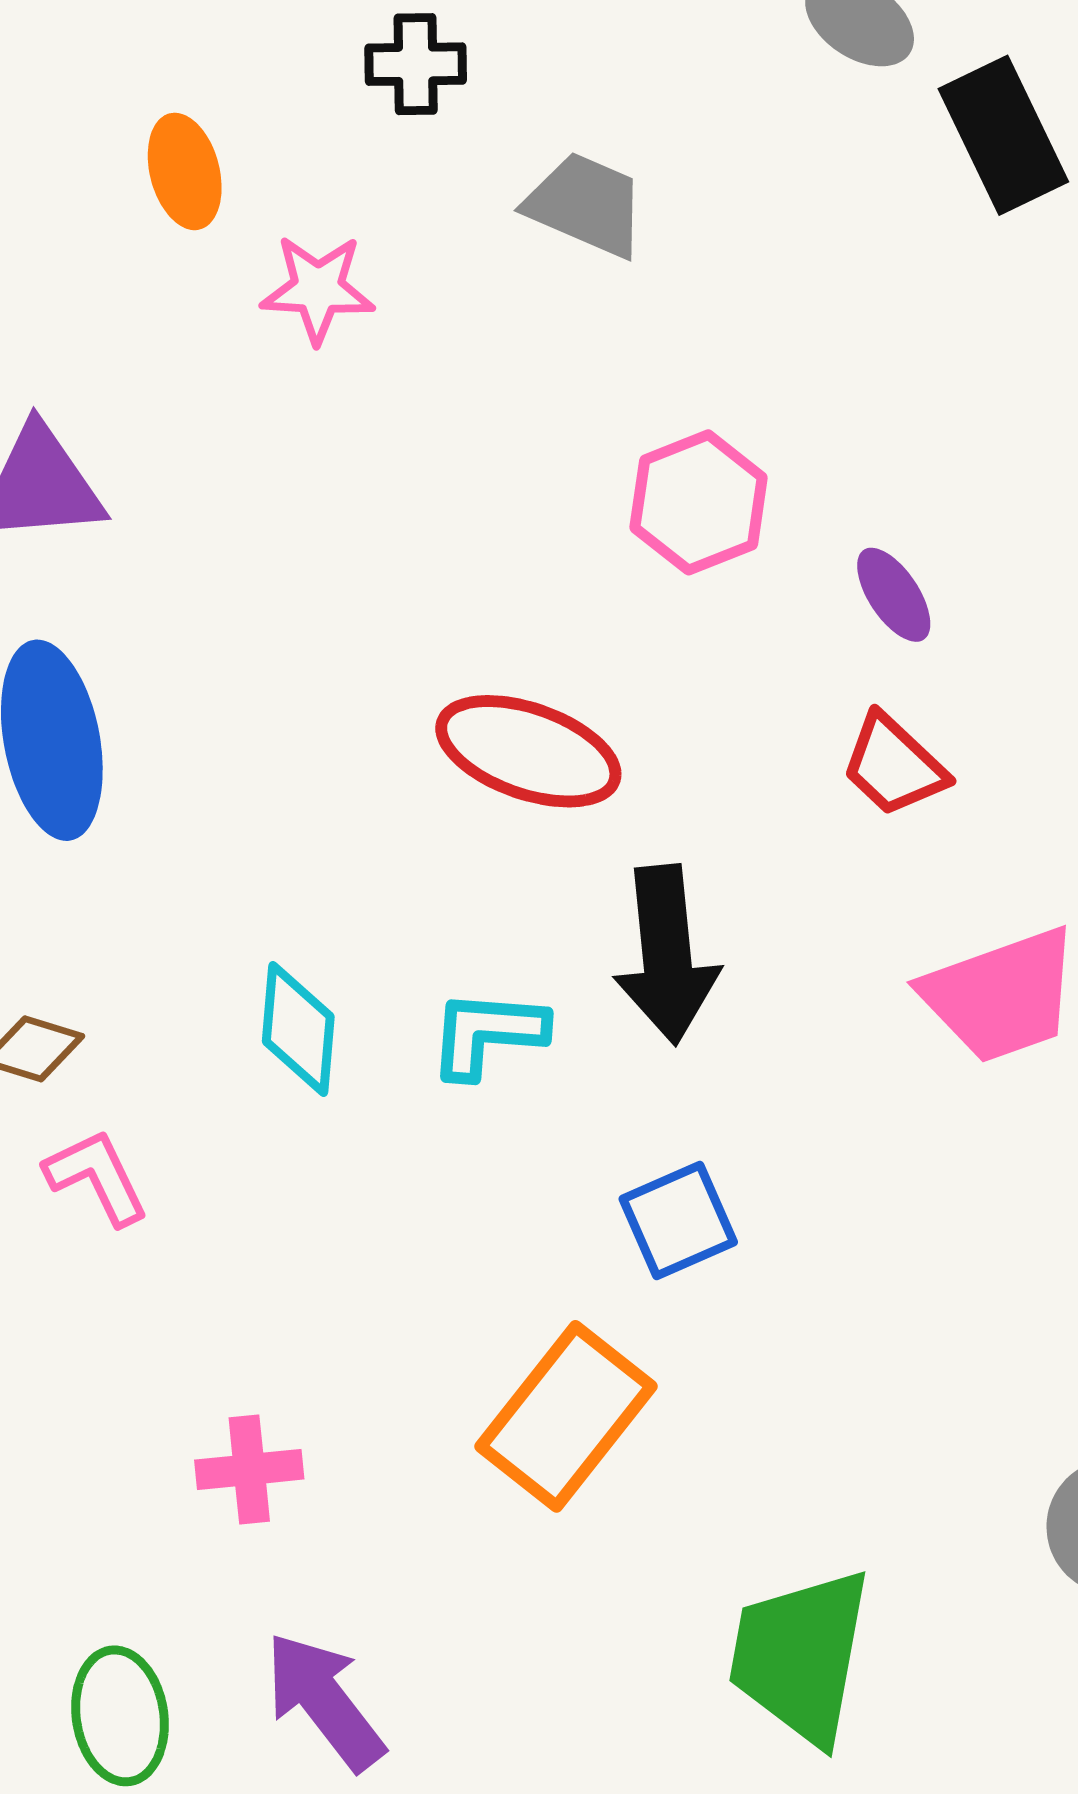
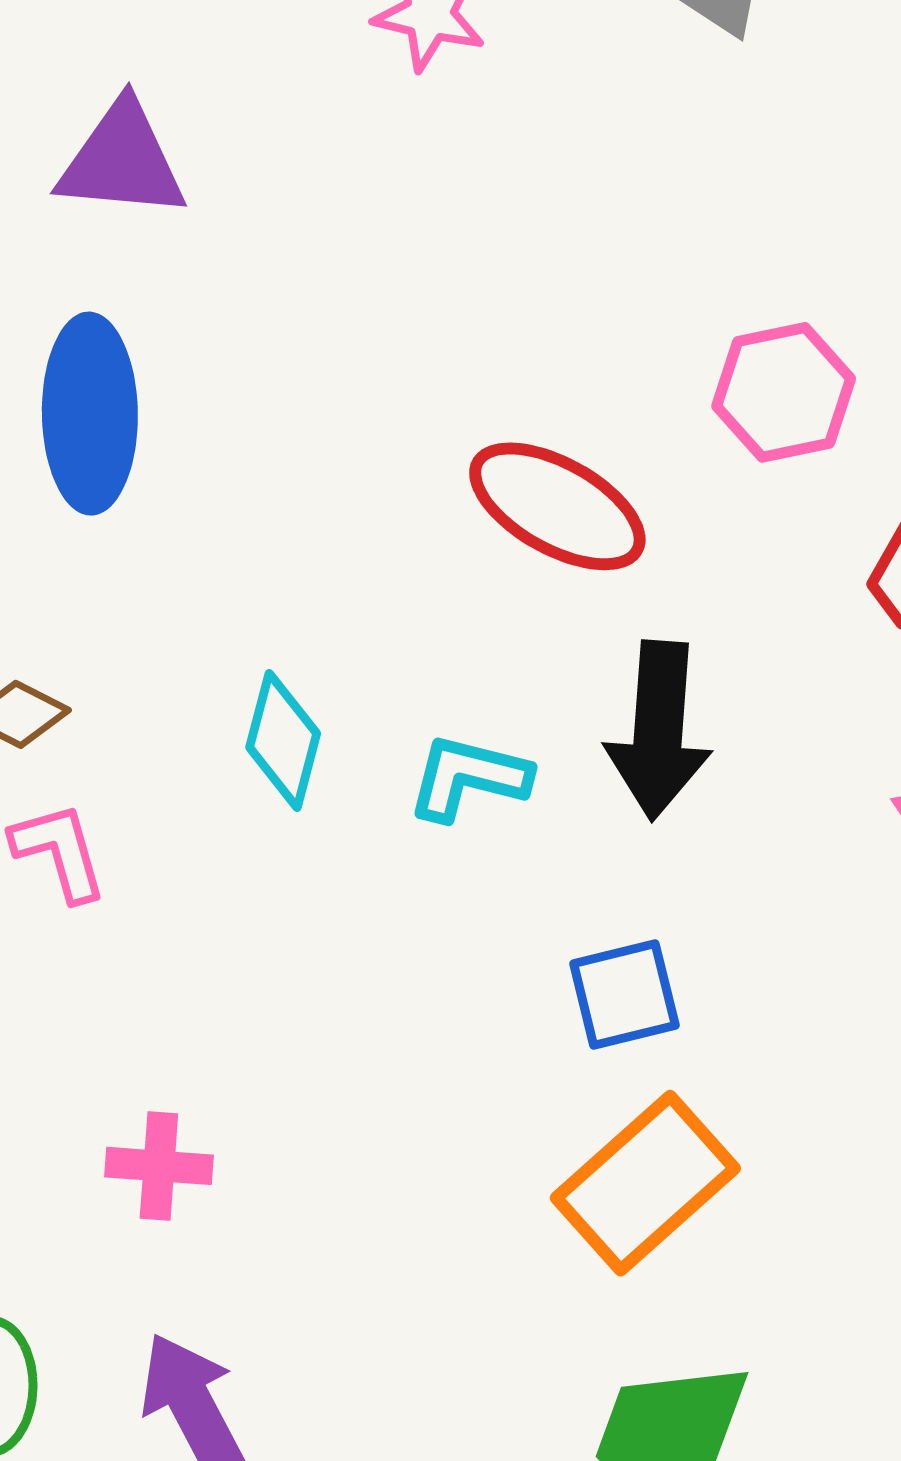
pink hexagon: (699, 502) -> (784, 392), moved
orange rectangle: (566, 1416) -> (645, 1183), moved

